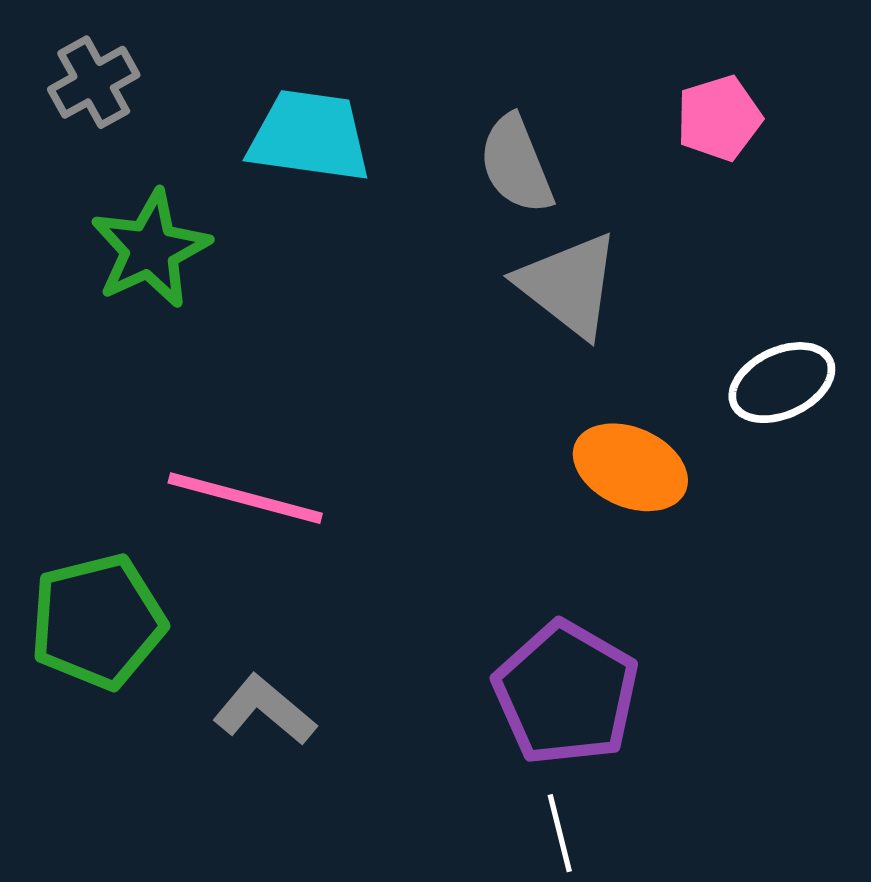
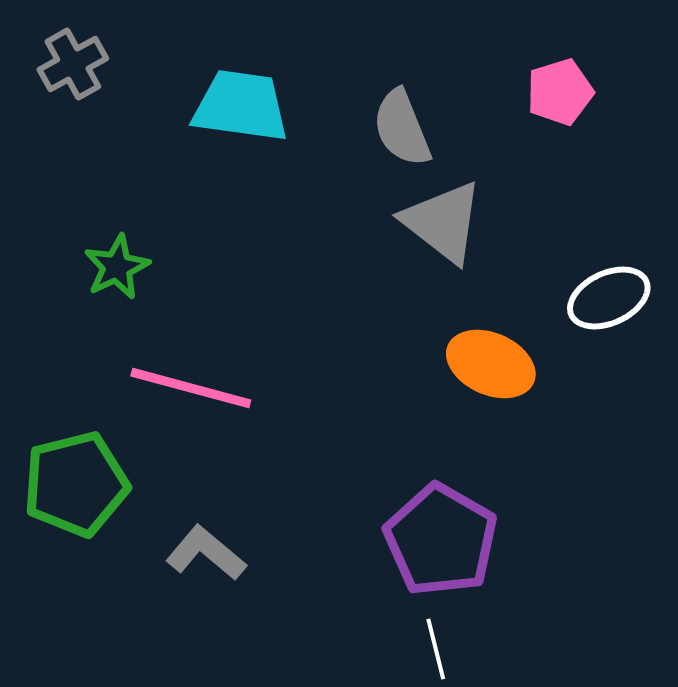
green star: (150, 249) -> (117, 267), moved, size x0.7

